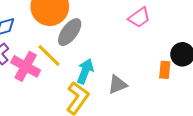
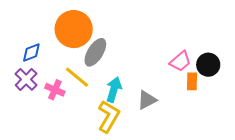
pink trapezoid: (139, 18) -> (180, 61), moved
pink cross: (26, 66) -> (55, 90), size x0.7

